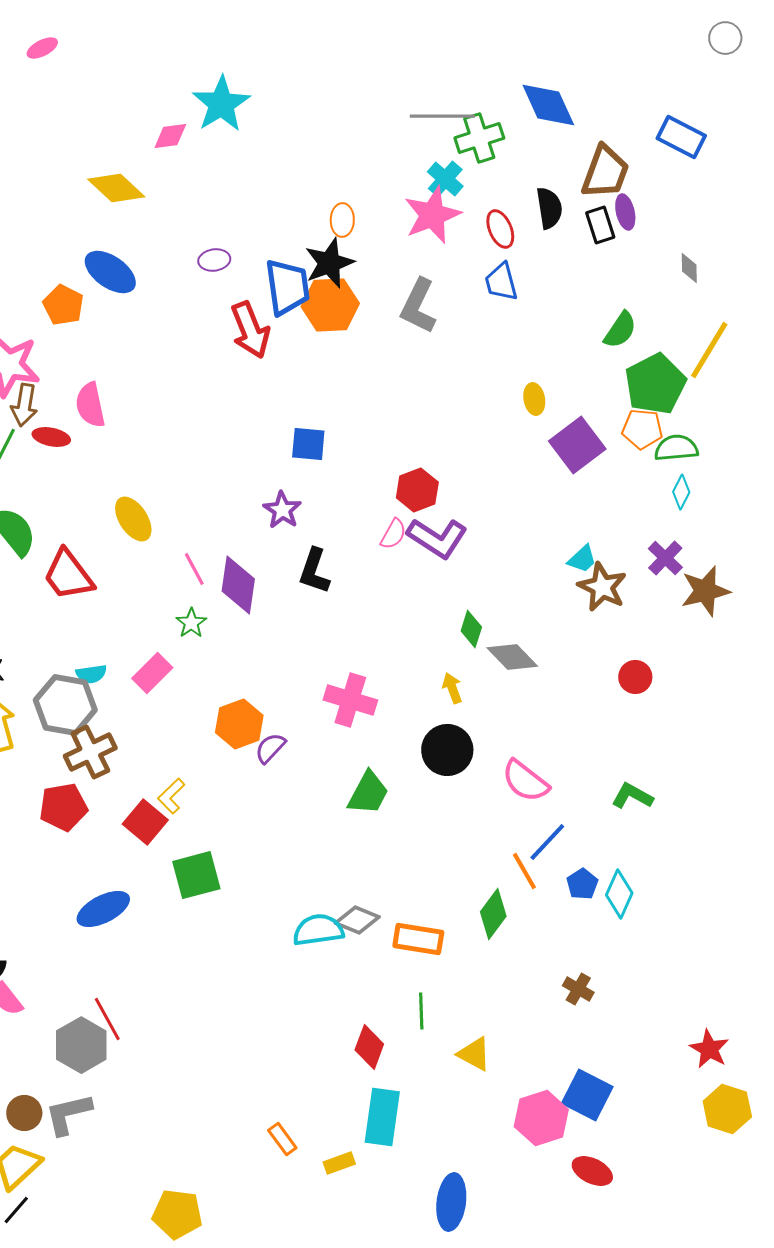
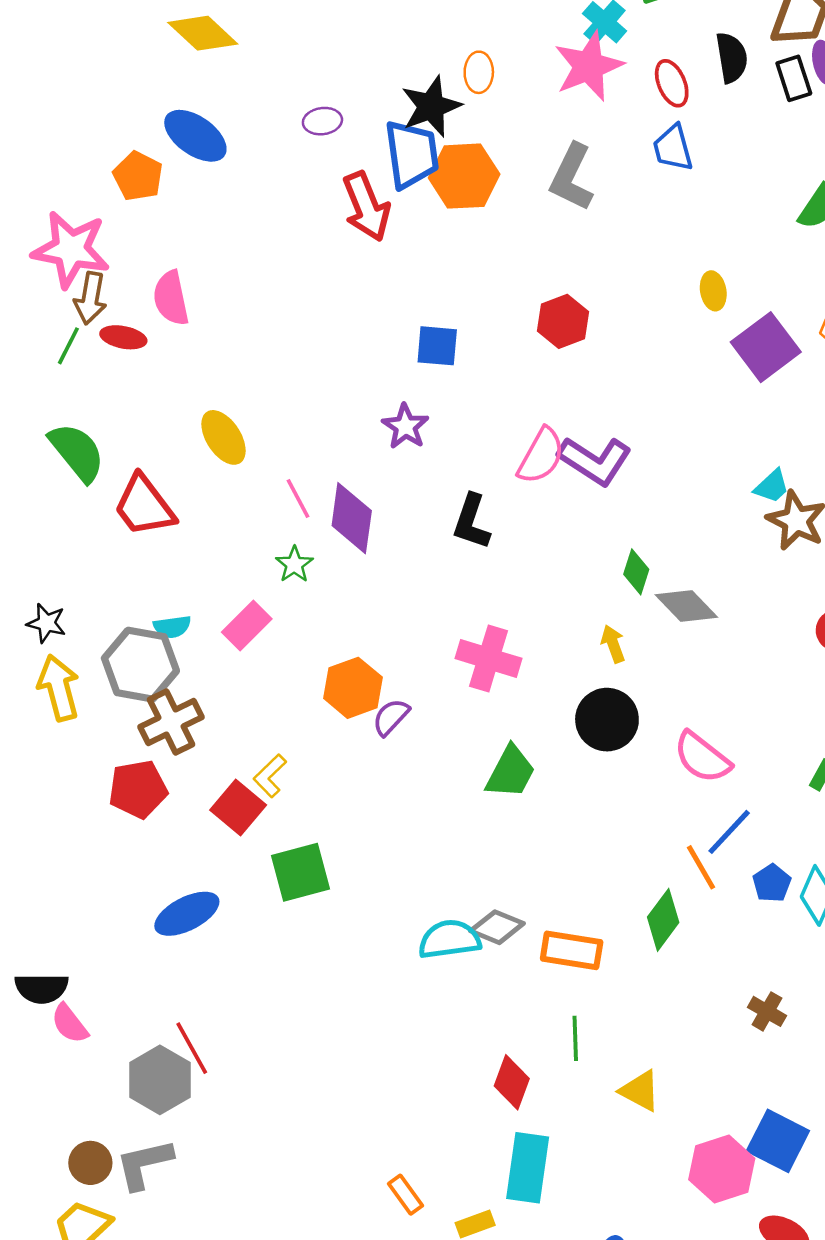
black star: (329, 263) -> (431, 106), moved
red hexagon: (417, 490) -> (563, 321), moved
pink semicircle: (393, 534) -> (541, 456), size x1.5
black L-shape: (314, 571) -> (471, 522), moved

